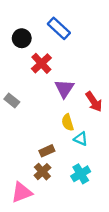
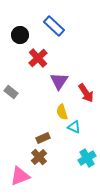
cyan cross: (81, 174) -> (87, 158), moved

